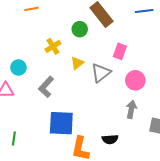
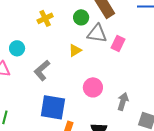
yellow cross: (53, 46) -> (45, 18), moved
gray triangle: (101, 73) -> (97, 33), moved, turned 40
pink circle: (135, 80) -> (93, 87), moved

